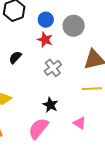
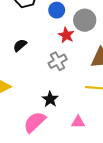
red star: (45, 40) -> (66, 35), moved
pink triangle: (80, 123) -> (78, 122), turned -40

